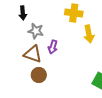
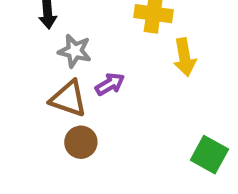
purple arrow: (53, 47) -> (110, 84), turned -136

